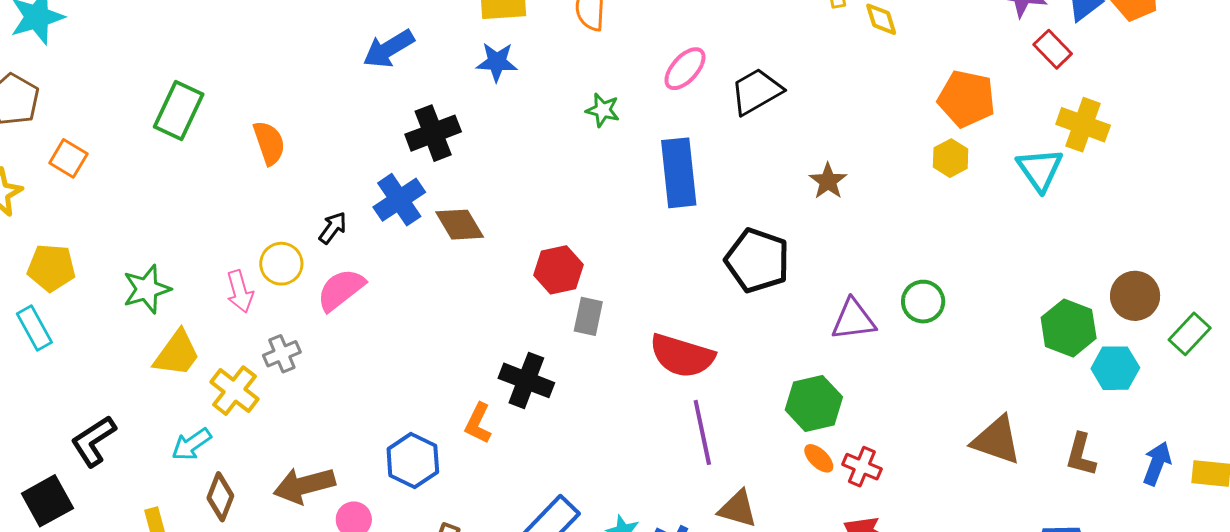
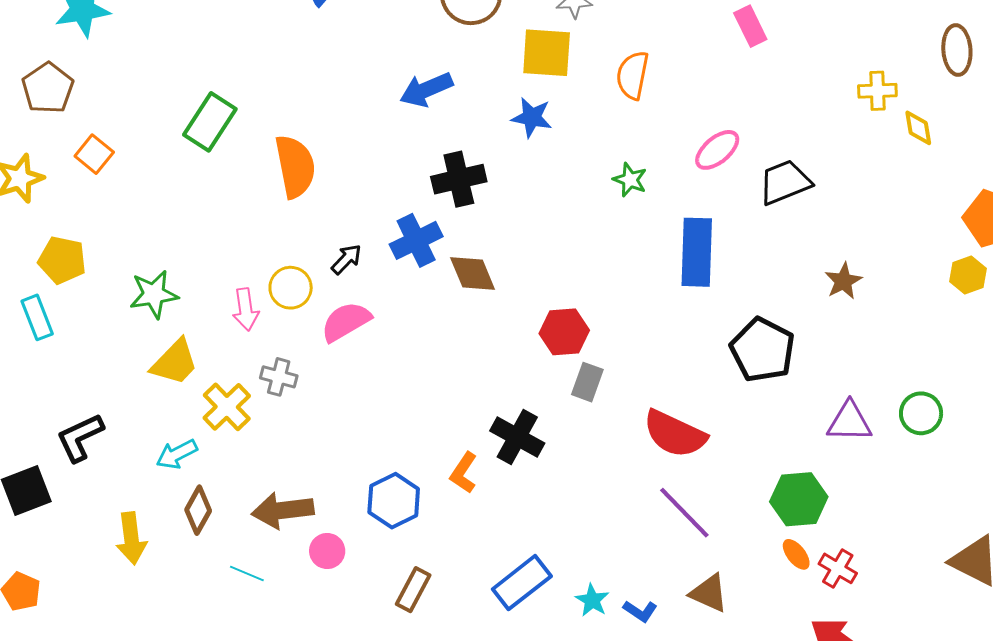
orange semicircle: (269, 143) -> (295, 166), size x1.4
gray cross: (282, 354) -> (279, 377), turned 30
purple line: (702, 432) -> (684, 513), turned -40

